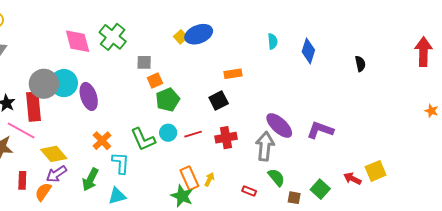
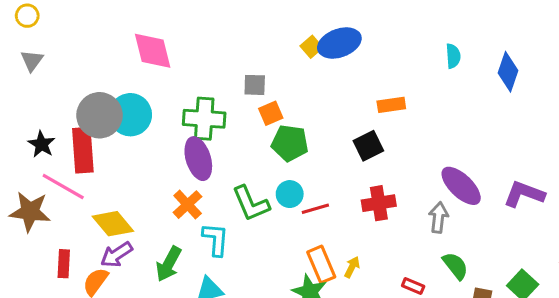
green cross: (113, 37) -> (204, 119), moved, turned -36
purple ellipse: (89, 96) -> (198, 159), moved
green pentagon: (168, 100) -> (290, 143), turned 30
red line: (193, 134) -> (315, 209), moved
gray arrow: (265, 146) -> (438, 217), size x0.7

